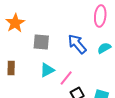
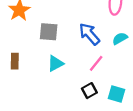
pink line: (66, 78) -> (96, 63), moved

